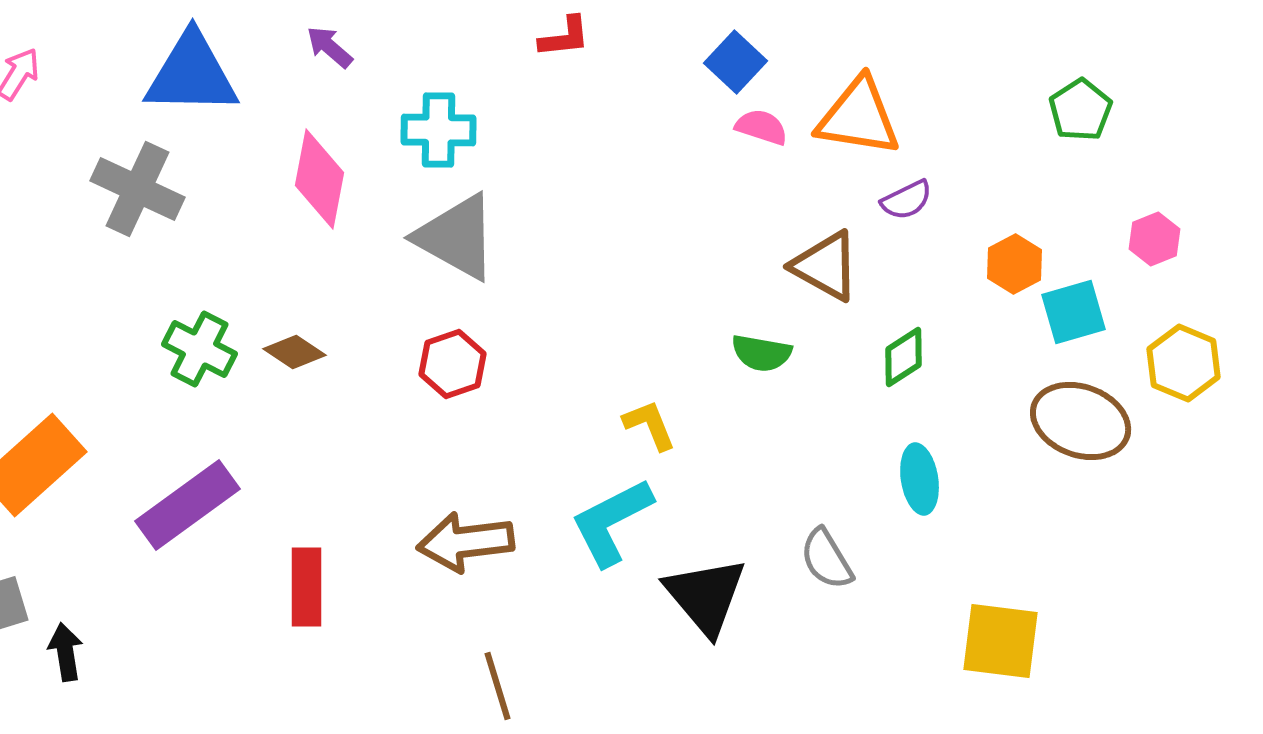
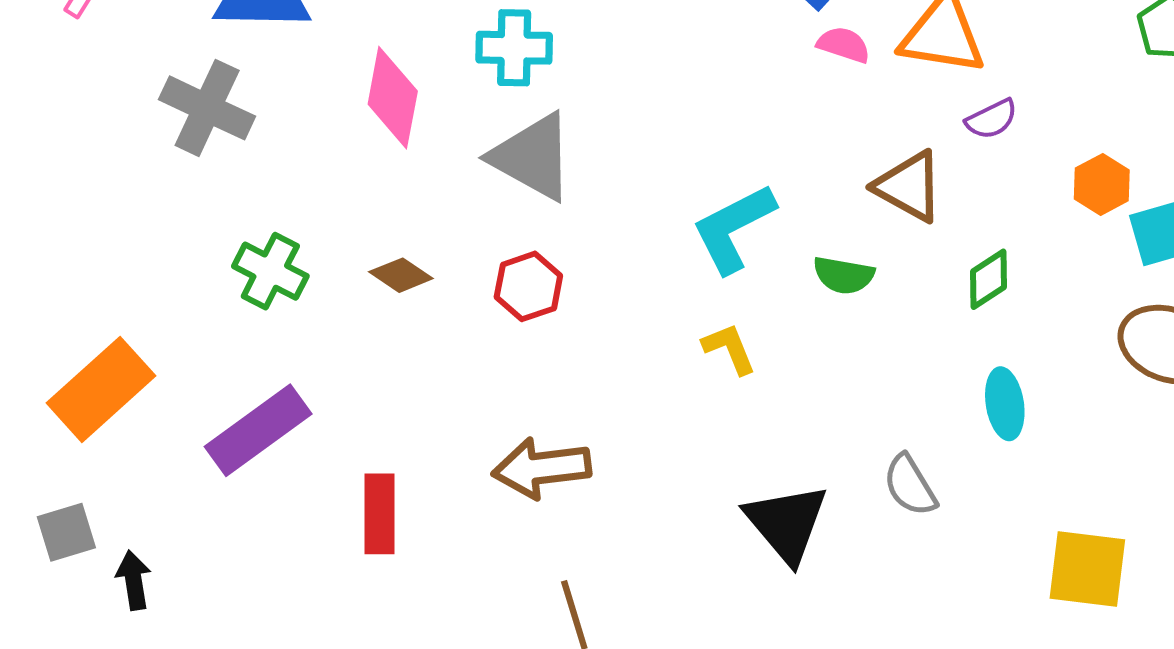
brown diamond: (295, 352) -> (401, 275), moved
cyan L-shape: (612, 522) -> (733, 228), moved

